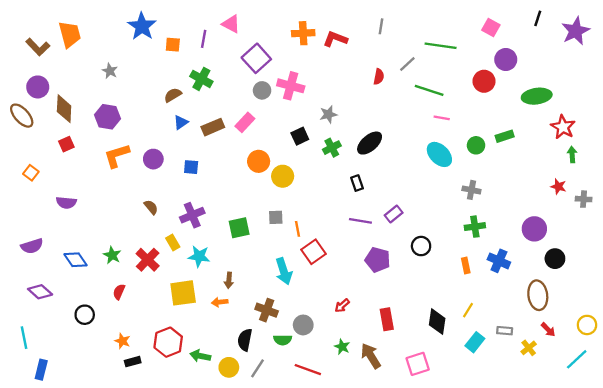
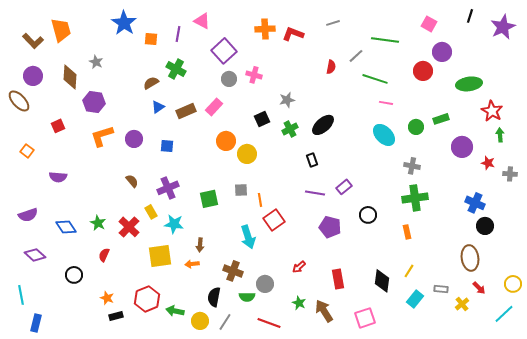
gray line: (381, 26) -> (333, 23), turned 64
pink cross: (291, 86) -> (254, 75), size x0.7
brown diamond: (64, 109) -> (70, 77), moved
green cross: (475, 227) -> (415, 198), size x1.4
purple circle: (534, 229) -> (462, 147), moved
blue cross: (499, 261) -> (475, 203), moved

